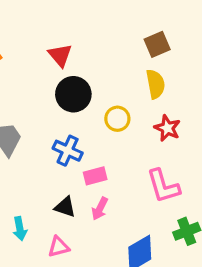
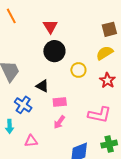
yellow semicircle: (155, 84) -> (105, 53), turned -120
blue cross: (68, 151) -> (23, 105), moved
pink L-shape: (163, 186) -> (99, 115), turned -70
black triangle: (65, 207) -> (42, 86), moved

